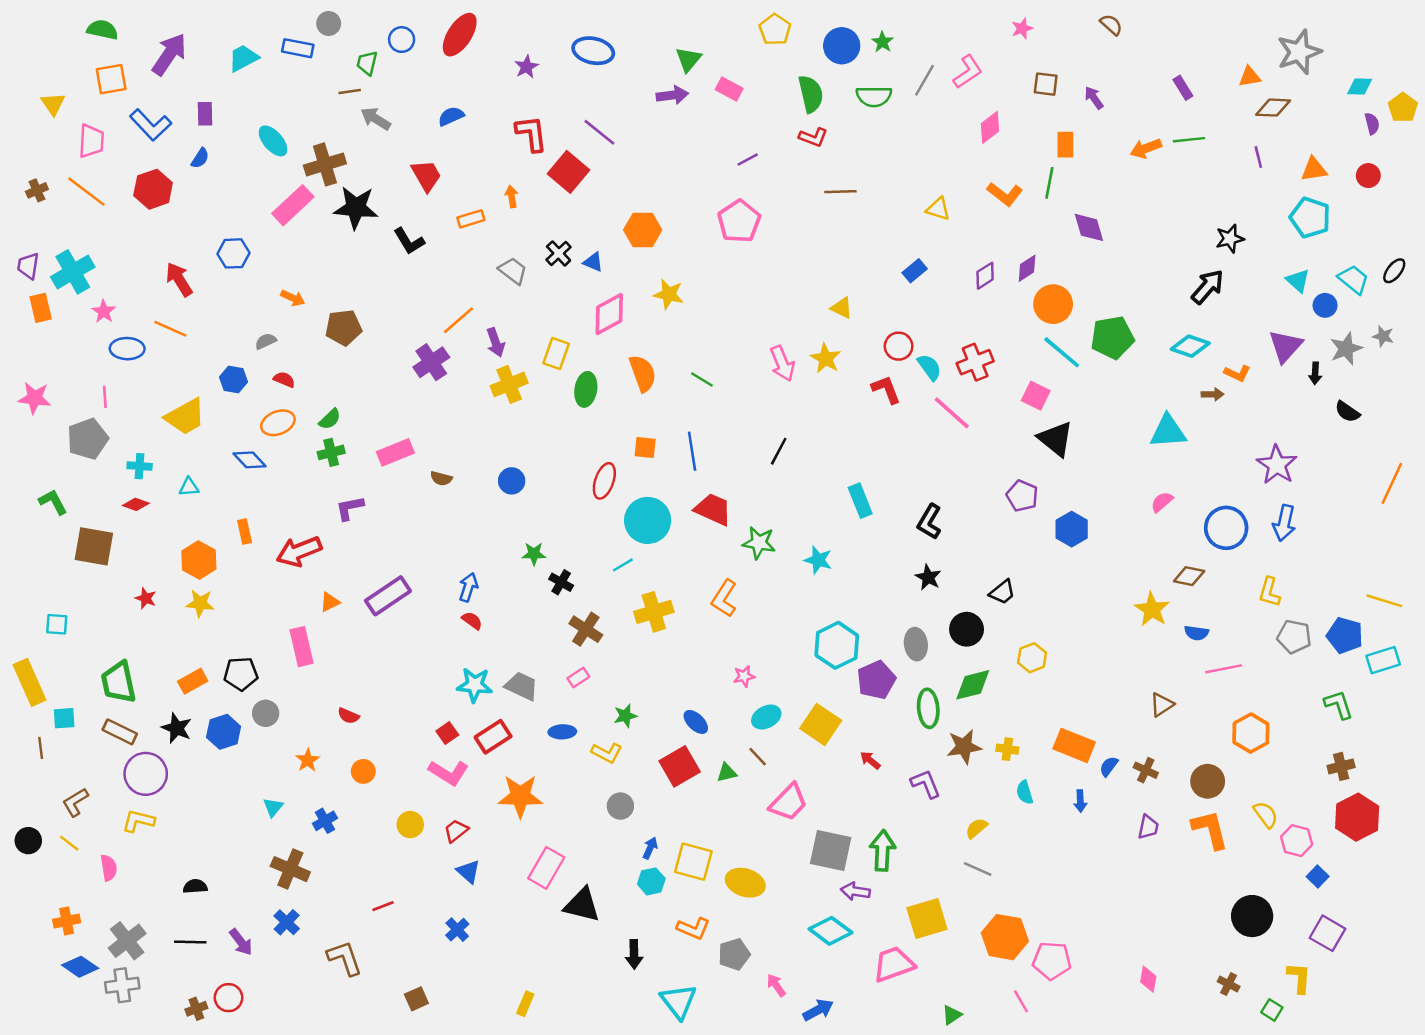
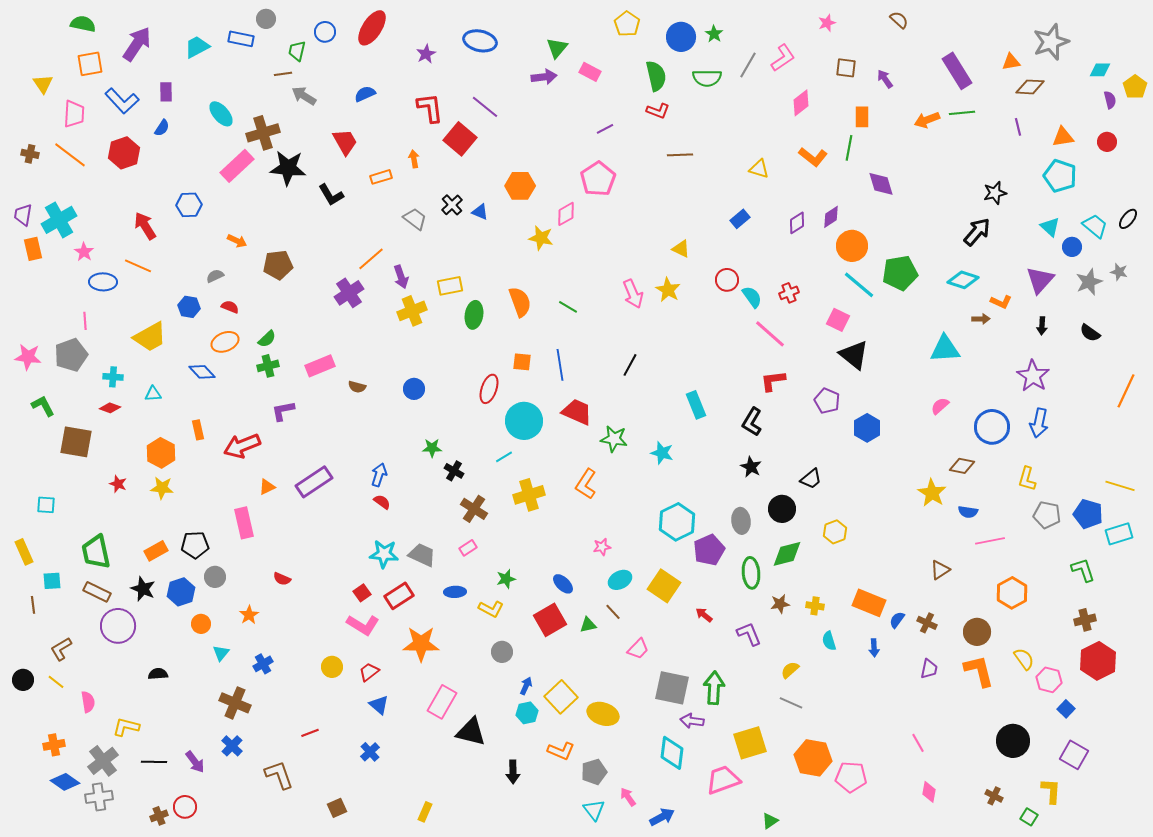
purple rectangle: (1183, 88) -> (957, 71), size x1.8
brown cross: (37, 190) -> (30, 154), turned 36
pink diamond: (609, 314) -> (566, 214), moved, size x0.7
yellow rectangle: (556, 354) -> (450, 286), turned 60
red cross: (975, 362) -> (789, 293), size x0.7
black arrow: (1315, 373) -> (1042, 326), moved
red L-shape: (886, 389) -> (773, 381), moved, turned -76
pink star: (34, 398) -> (28, 357), moved
yellow rectangle: (29, 682) -> (24, 552), size x0.7
brown star: (964, 747) -> (780, 604), size x0.7
orange circle: (363, 771) -> (201, 624), moved
pink trapezoid: (789, 802) -> (638, 649), size x0.7
yellow L-shape: (138, 821) -> (126, 727), moved
yellow square: (693, 862) -> (561, 697), turned 32
black semicircle: (195, 886) -> (158, 674), moved
cyan diamond: (831, 931) -> (672, 753), turned 60
cyan triangle: (679, 1001) -> (594, 810), moved, size x0.7
pink line: (1021, 1001) -> (918, 743), moved

